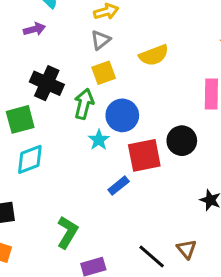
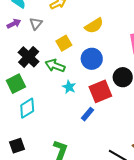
gray triangle: (101, 40) -> (36, 24), moved
black cross: (47, 83) -> (29, 57), turned 30
green arrow: (84, 104) -> (55, 66), turned -72
blue circle: (122, 115) -> (92, 59), moved

